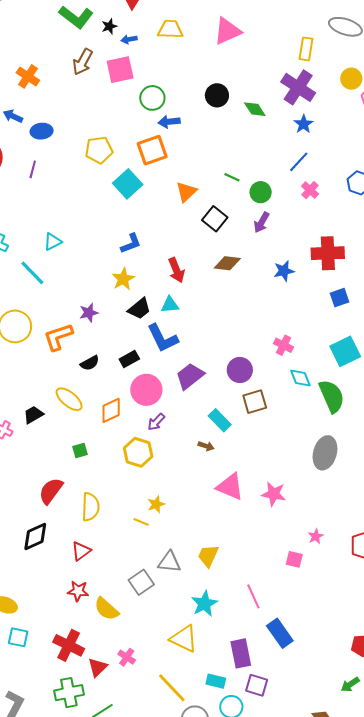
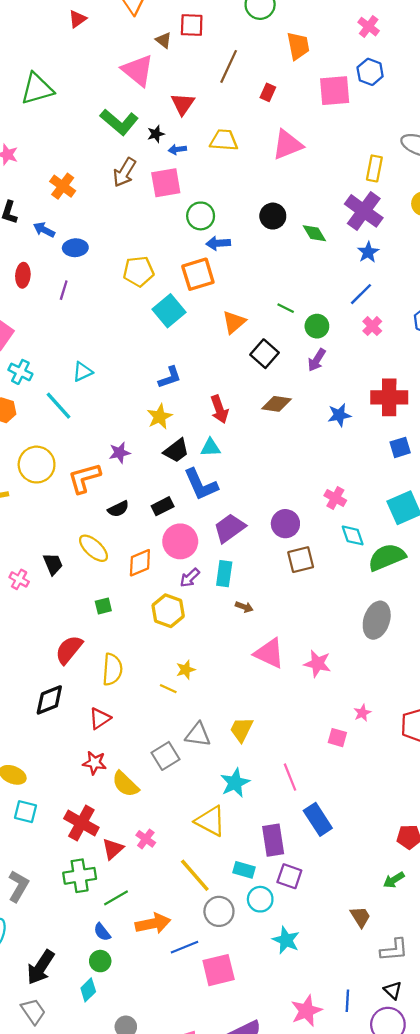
green semicircle: (332, 396) -> (387, 557), turned -92
black trapezoid: (33, 415) -> (53, 564), turned 95
cyan rectangle: (220, 420) -> (224, 574), moved, turned 50

